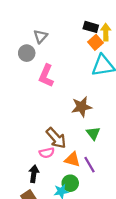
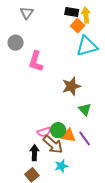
gray triangle: (41, 36) -> (27, 13), moved
brown arrow: (56, 138) -> (53, 144), moved
green circle: (70, 183) -> (58, 130), moved

